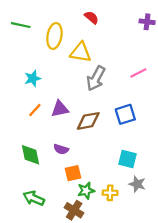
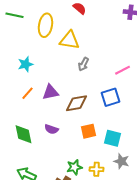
pink line: (138, 73) -> (122, 70), moved
gray arrow: (96, 78) -> (83, 64), size x0.6
orange square: (73, 173) -> (88, 131), moved

